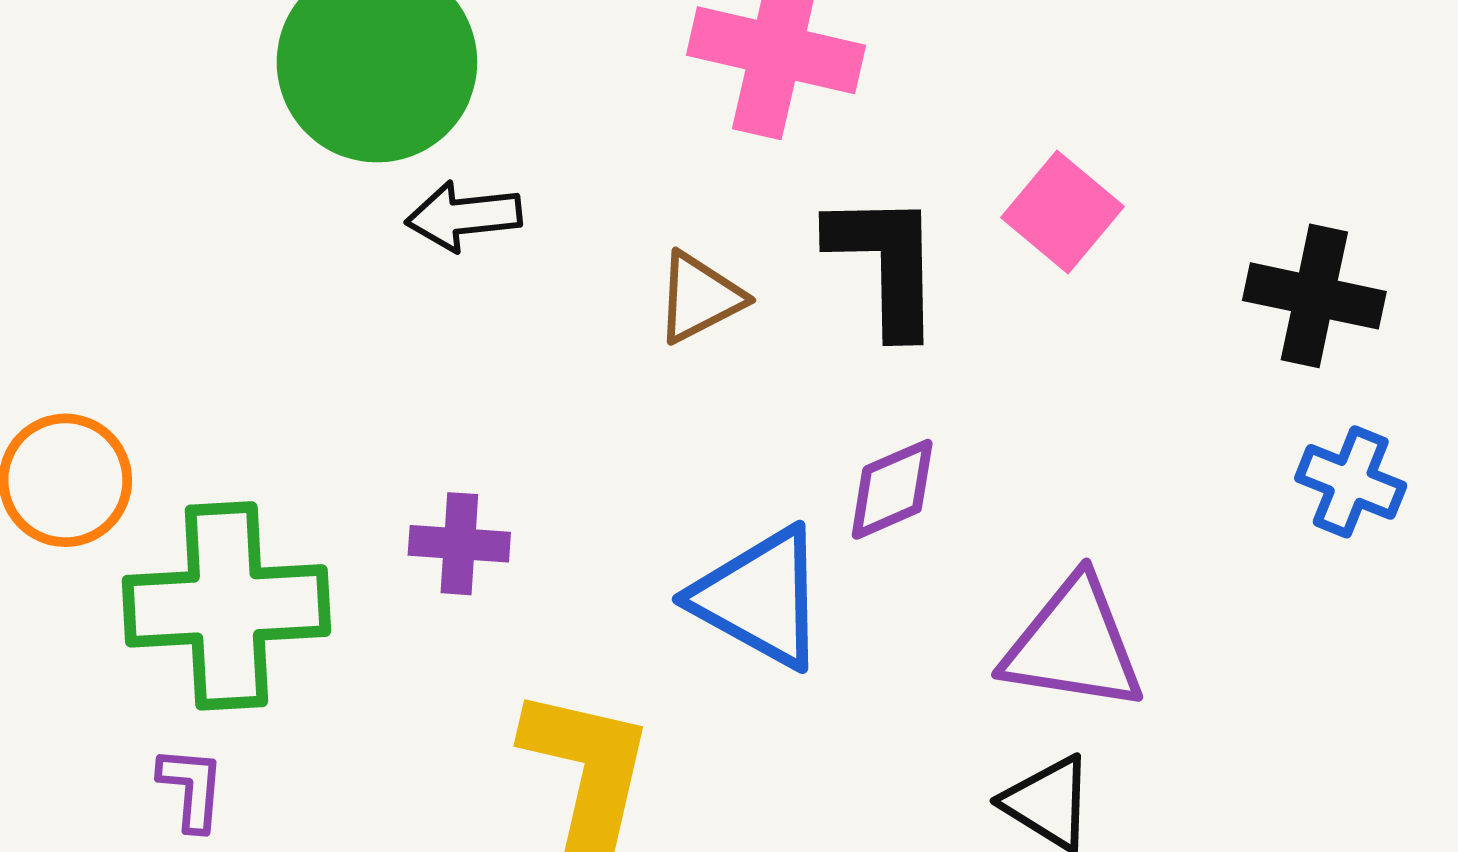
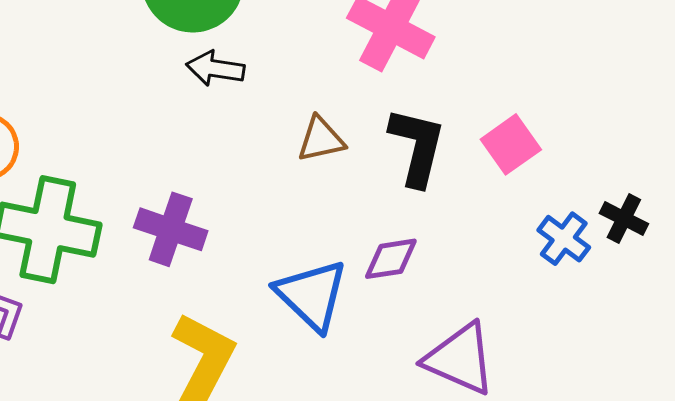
black cross: (1314, 296) -> (624, 219), size x0.7
blue cross: (1351, 482) -> (564, 239), moved
purple cross: (459, 544) -> (171, 229), size x1.4

